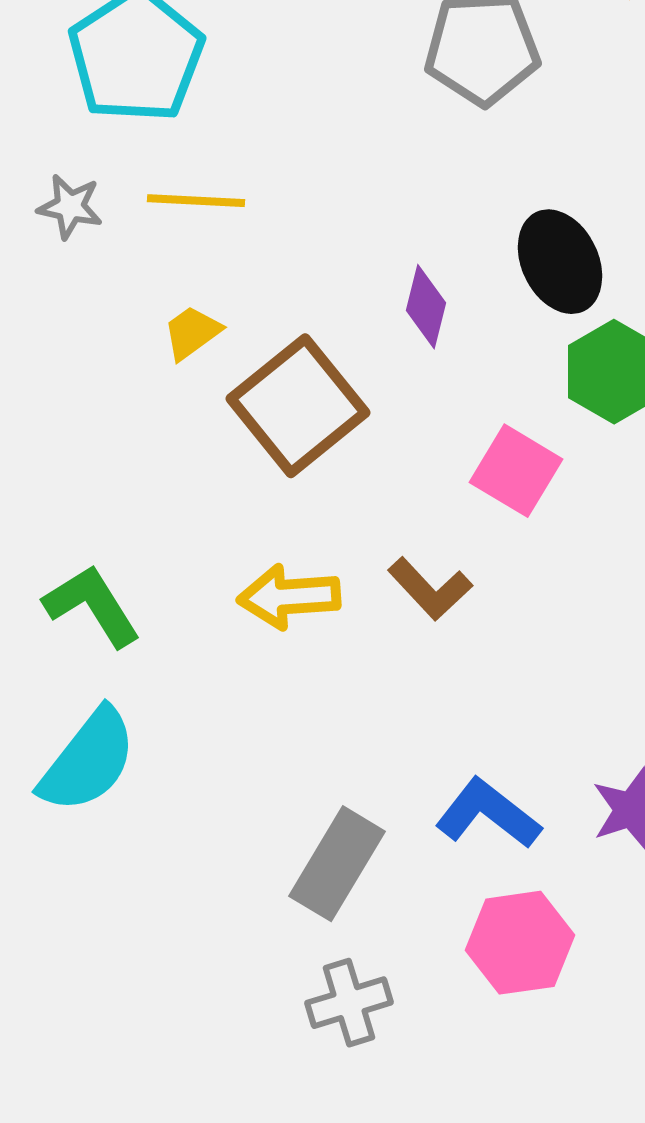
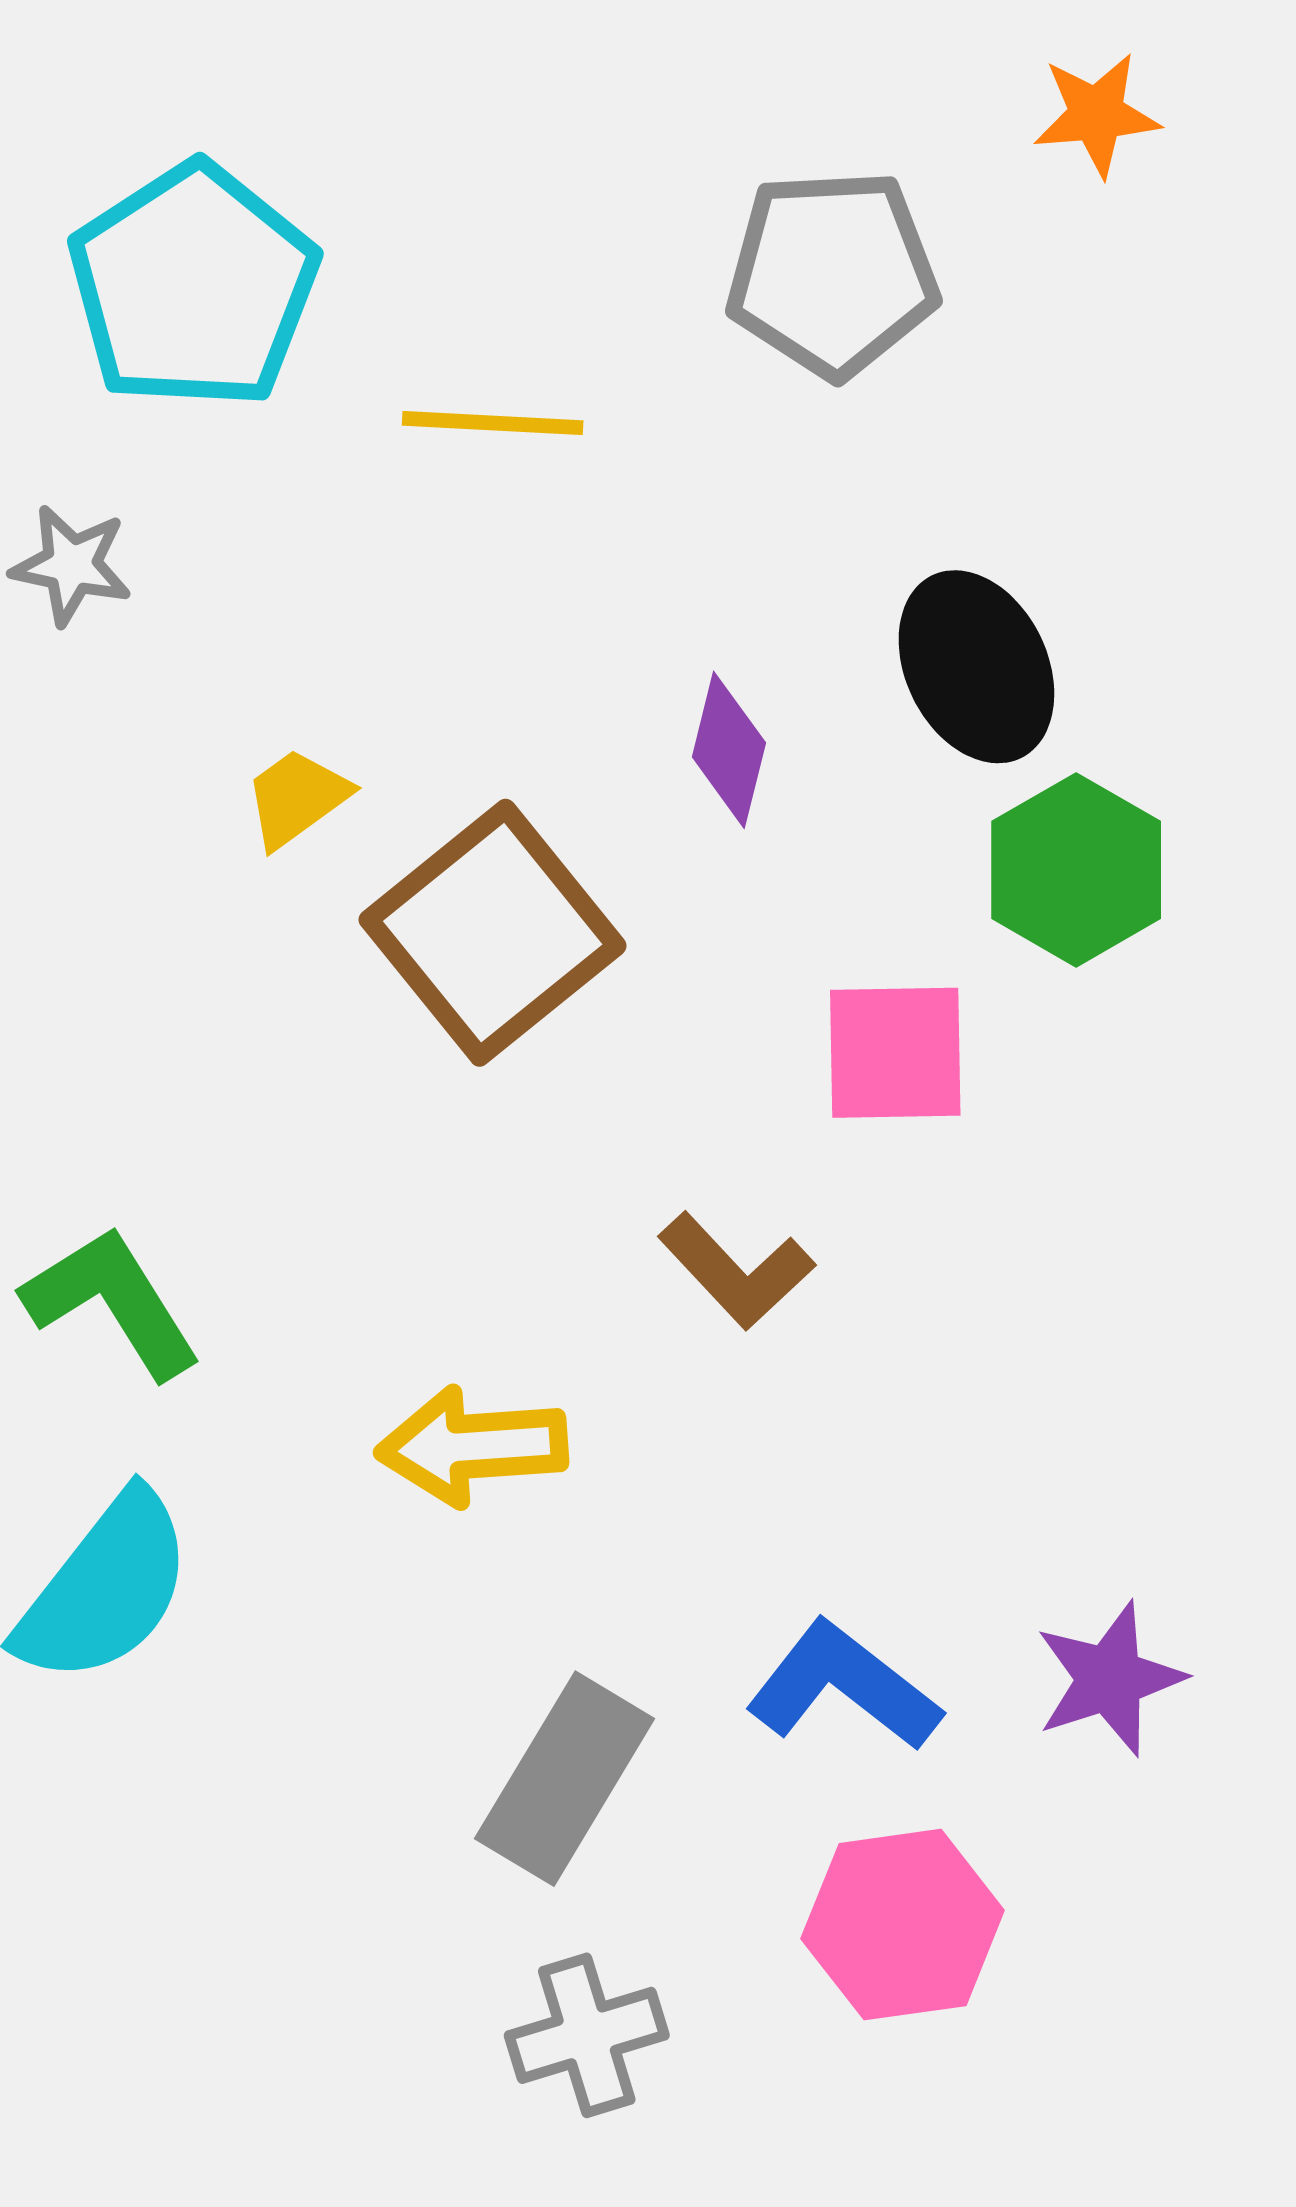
yellow line: (196, 201) -> (493, 423), moved
pink square: (516, 471) -> (895, 1053), turned -32
yellow arrow: (289, 597) -> (472, 1446), moved

